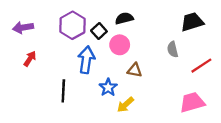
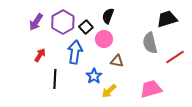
black semicircle: (124, 18) -> (108, 16), turned -56
purple arrow: (23, 28) -> (36, 22), moved, turned -48
gray semicircle: (173, 49) -> (150, 43), size x1.5
red arrow: (30, 59) -> (40, 55), moved
pink trapezoid: (192, 102) -> (151, 89), moved

